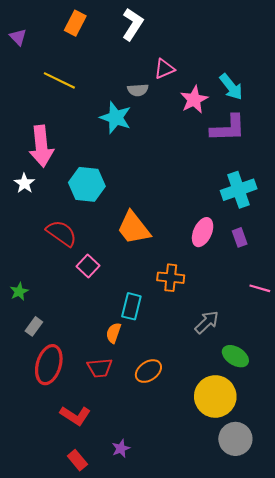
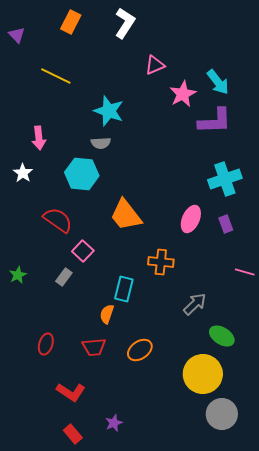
gray semicircle: (138, 90) -> (101, 143), moved
pink arrow: (41, 146) -> (39, 138), size x0.6
gray rectangle: (34, 326) -> (64, 277), moved
red ellipse: (49, 365) -> (46, 344), size x0.6

